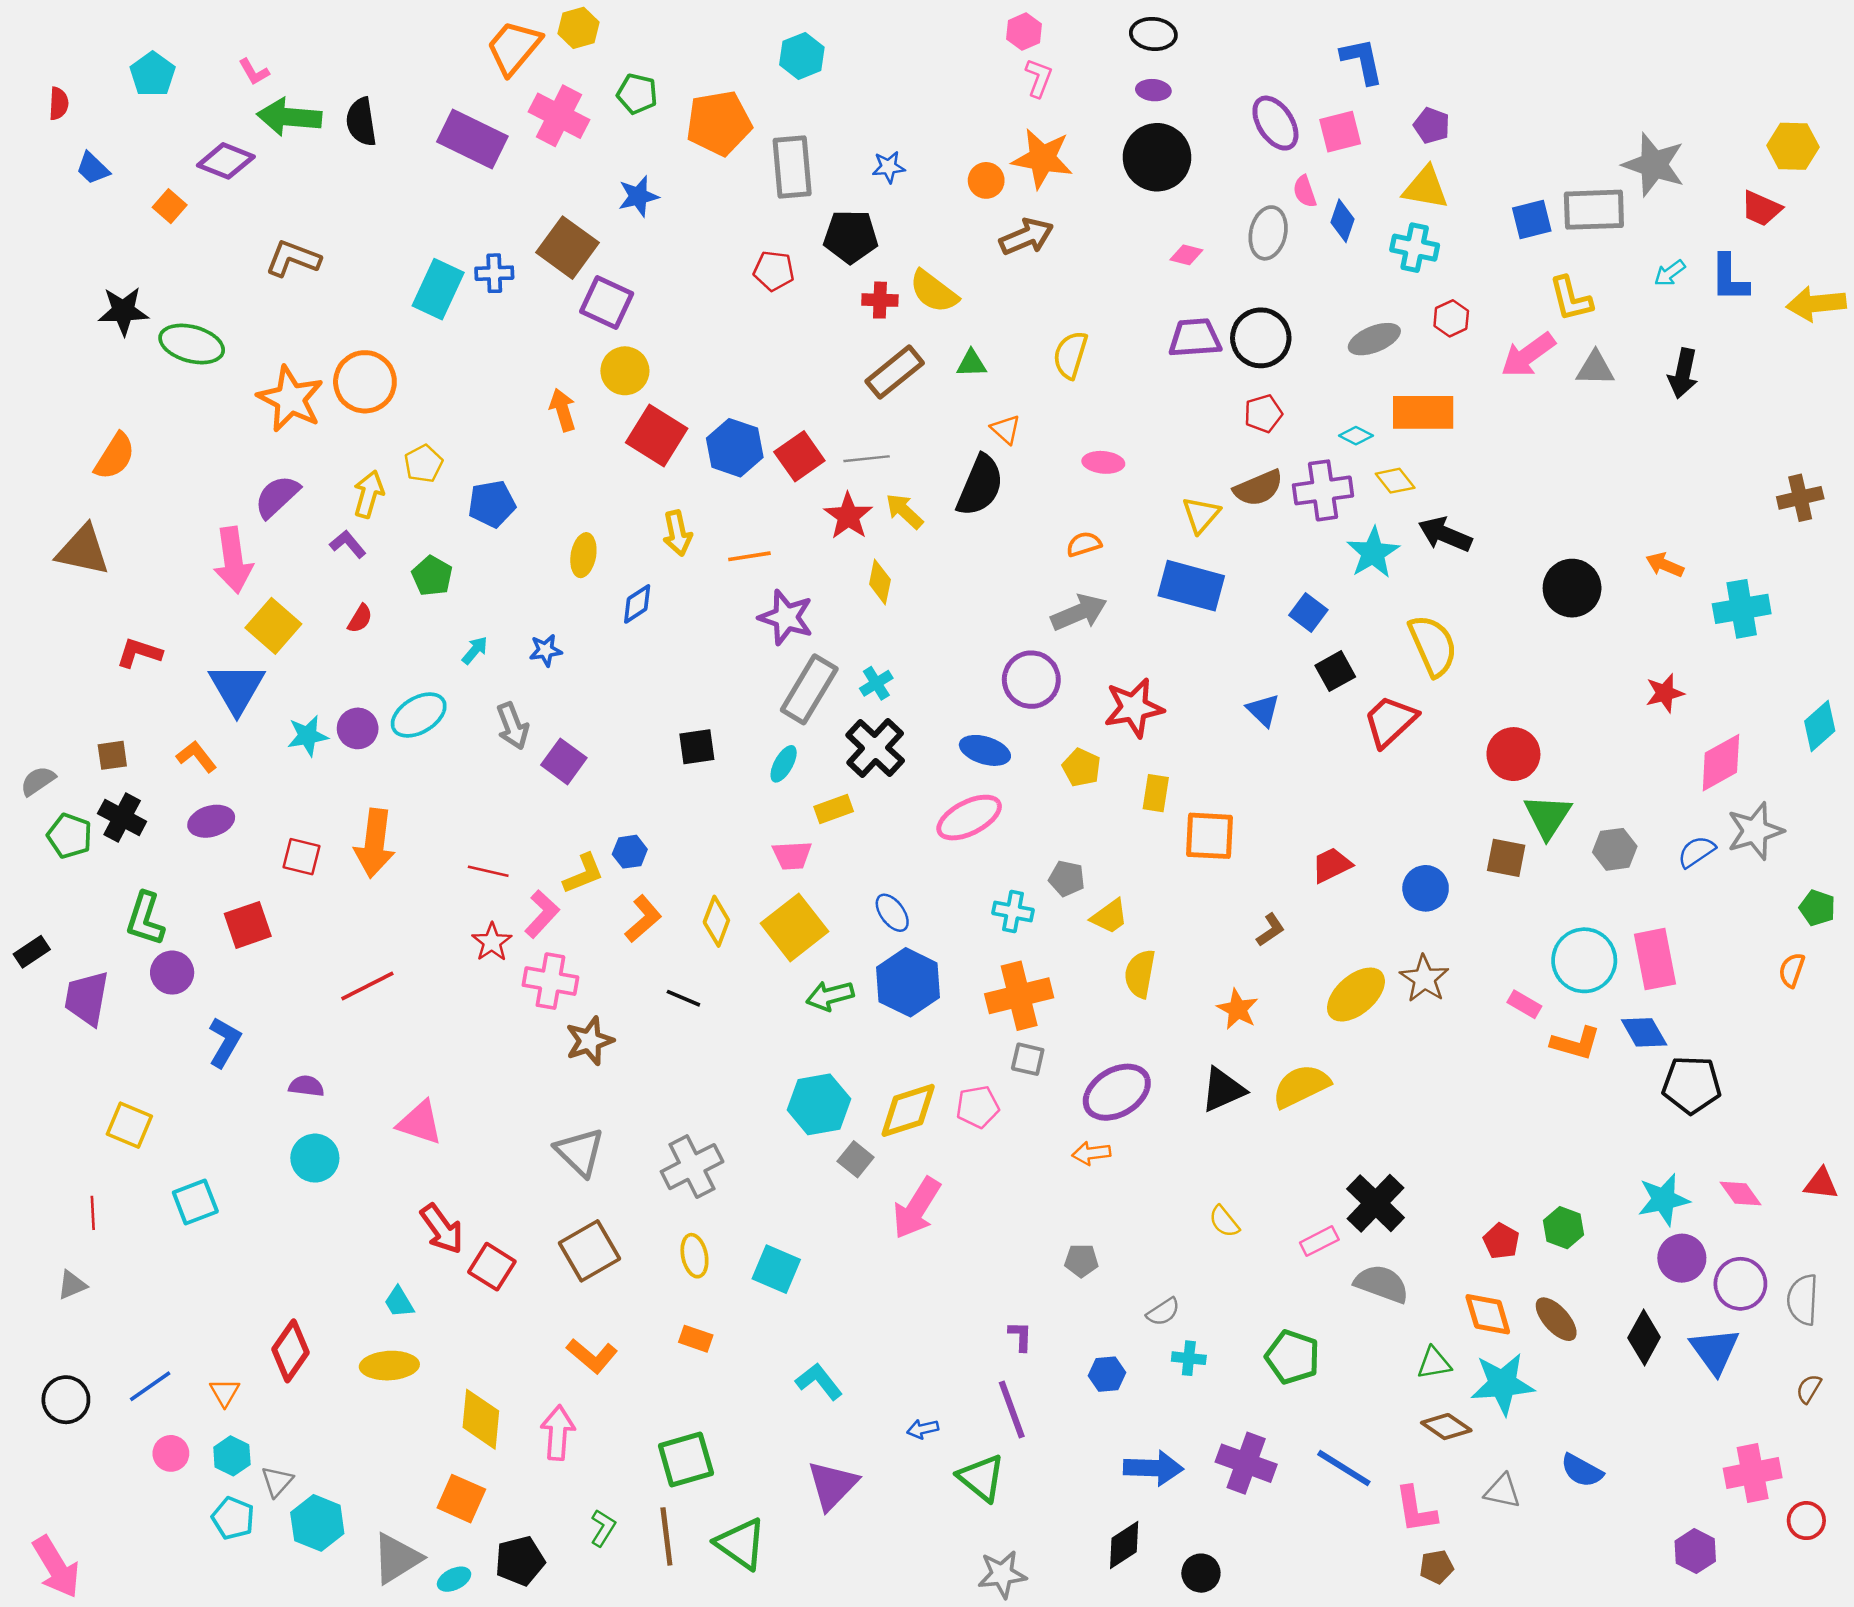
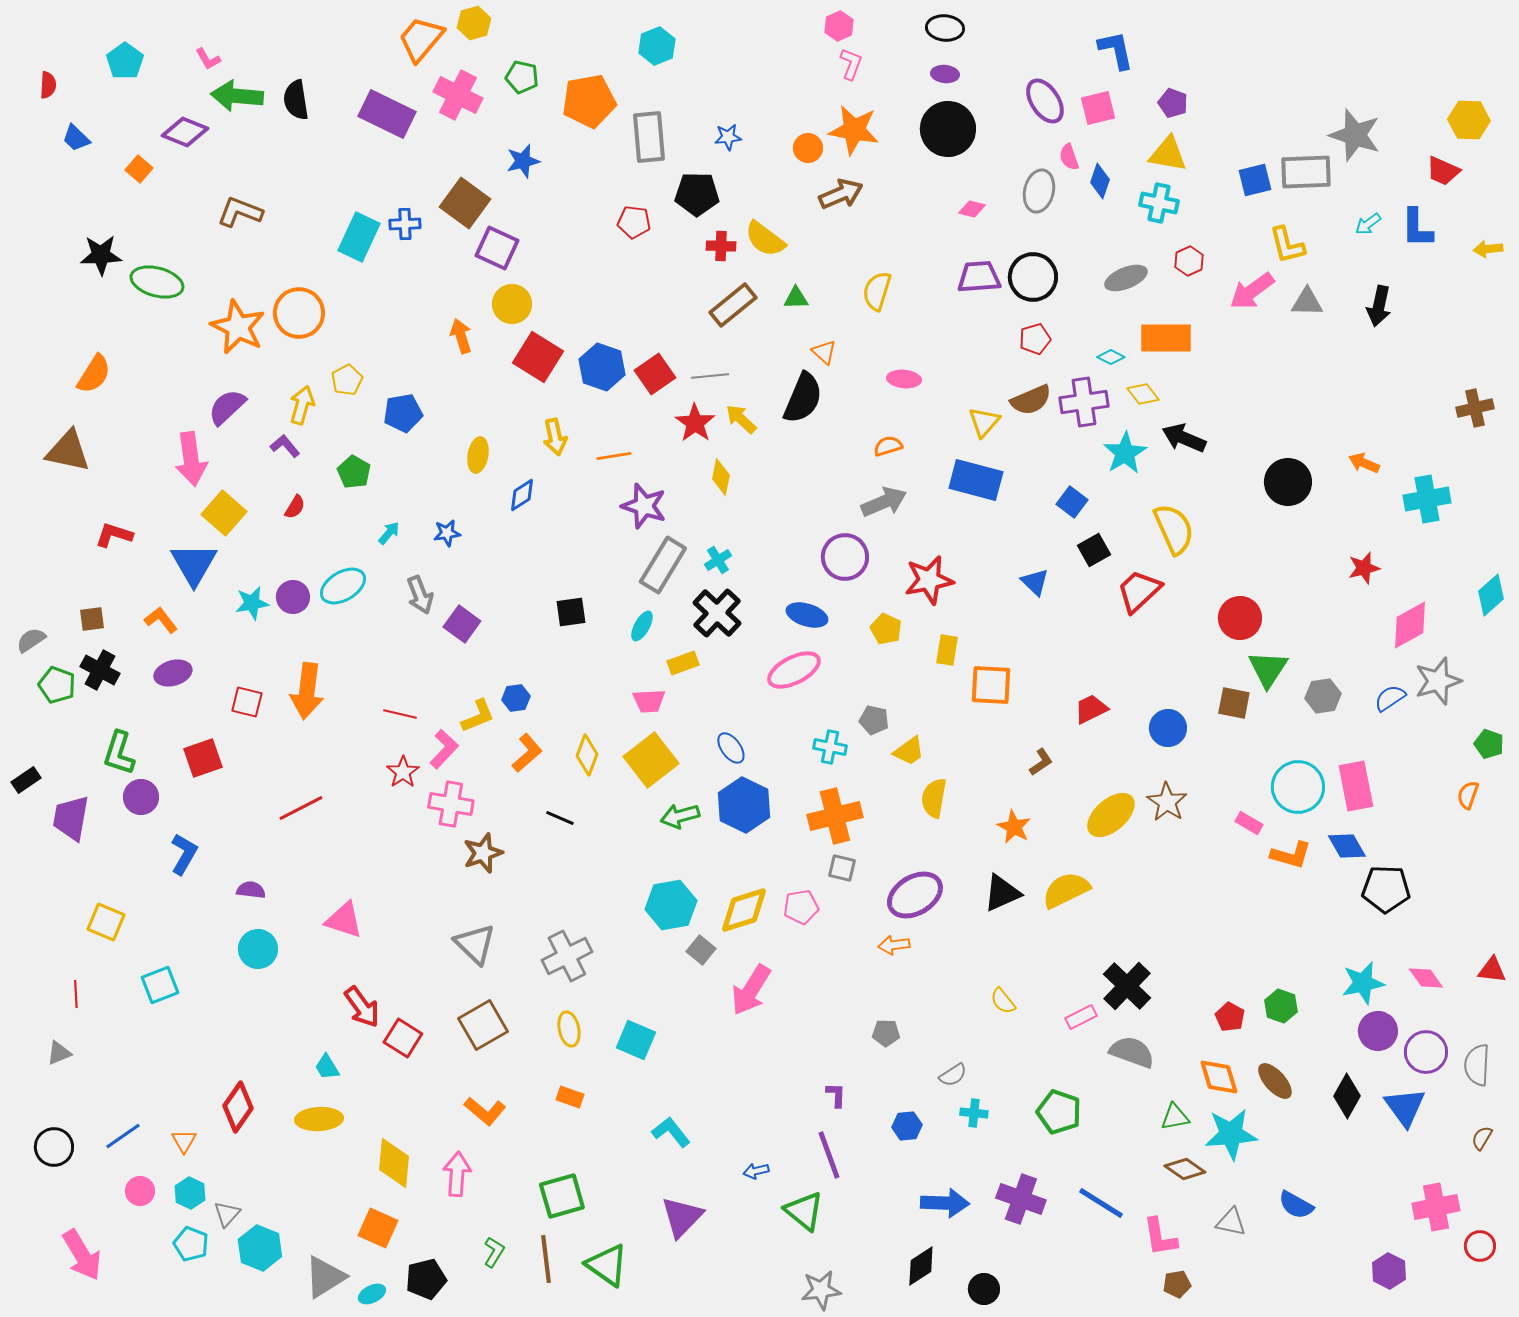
yellow arrow: (1816, 304) -> (1488, 249), size x0.6
pink arrow: (56, 1567) -> (82, 1255), moved

